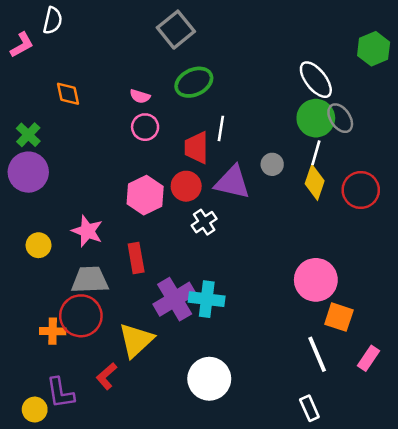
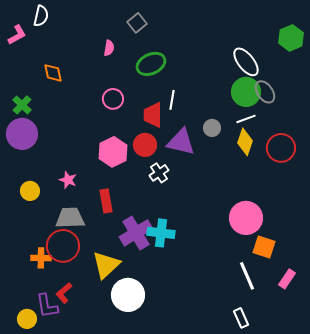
gray square: (176, 30) -> (137, 23), size x0.7
pink semicircle: (140, 96) -> (109, 48), moved, turned -98
white line: (316, 153) -> (246, 119), turned 54
pink star: (87, 231) -> (68, 180), size x0.7
red L-shape: (107, 376) -> (64, 293), moved
white circle: (209, 379) -> (128, 295), moved

